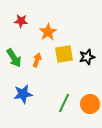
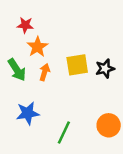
orange star: (48, 32) -> (37, 47), moved
green line: (64, 103) -> (64, 133), moved

